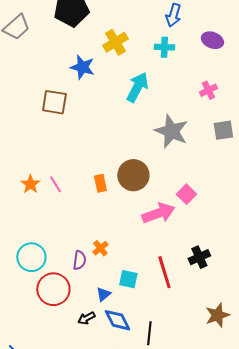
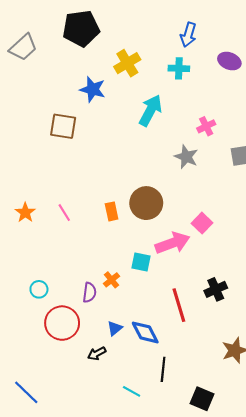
pink cross: (208, 90) -> (206, 126), moved
gray star: (171, 131) -> (186, 157), size x0.7
orange star: (30, 184) -> (25, 213), moved
cyan circle: (31, 257) -> (39, 289), size x0.6
cyan square: (128, 279) -> (141, 262), moved
blue diamond: (117, 320) -> (145, 332), moved

